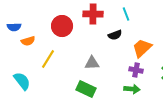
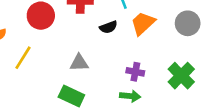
orange trapezoid: (142, 48) -> (143, 23), moved

